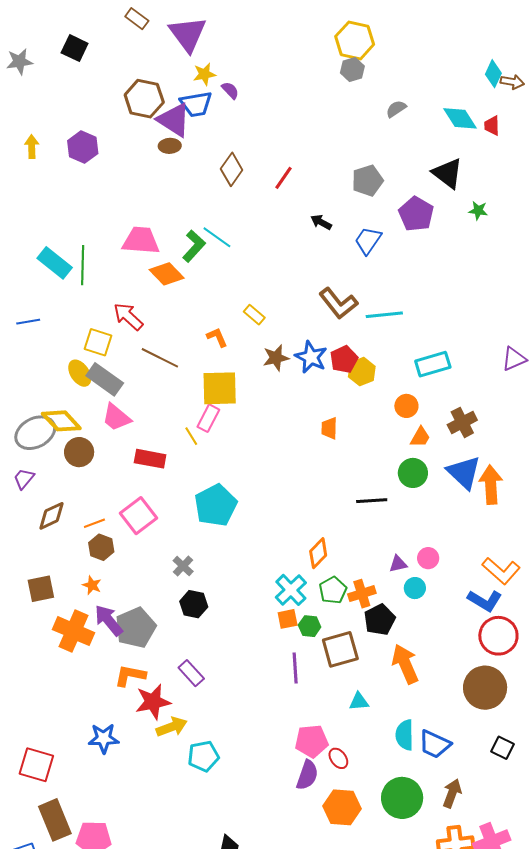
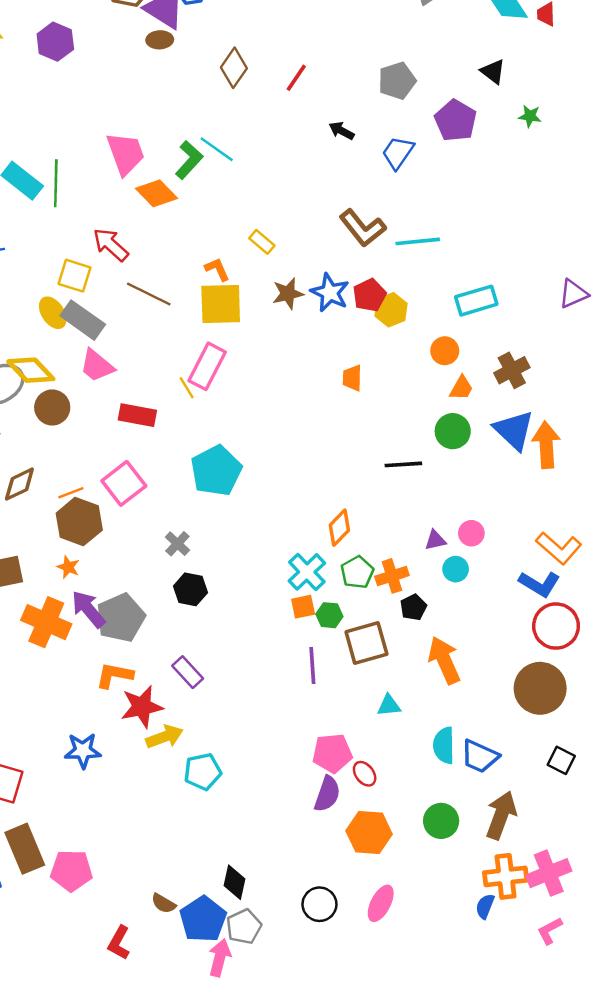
black triangle: (448, 173) -> (493, 72), size x0.7
pink trapezoid: (141, 241) -> (126, 154), turned 66
yellow square: (220, 388) -> (221, 304), moved
pink rectangle: (208, 418) -> (207, 366), size x1.4
brown hexagon: (101, 547) -> (79, 522), size x1.5
black pentagon: (380, 620) -> (413, 607), size x0.7
brown arrow: (452, 793) -> (501, 815), size x1.4
green circle: (402, 798) -> (441, 821), size x0.7

